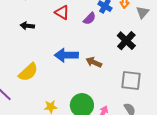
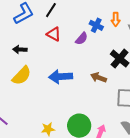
brown arrow: (94, 62) -> (99, 78), moved
yellow semicircle: (28, 72) -> (22, 76), moved

